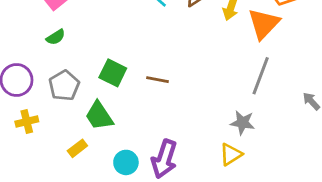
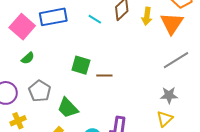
green square: (113, 73) -> (81, 65), moved
gray line: (261, 76) -> (176, 60), turned 48

